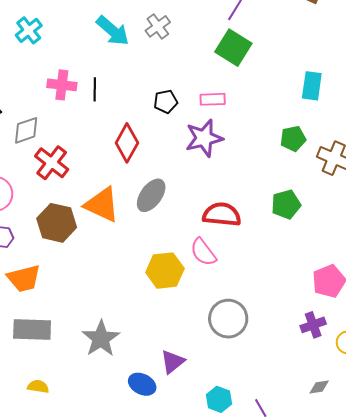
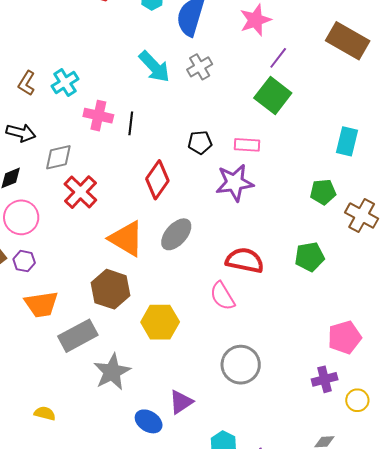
cyan cross: (29, 30) -> (65, 83), moved
brown hexagon: (57, 223) -> (111, 289), moved
yellow hexagon: (165, 271) -> (160, 322), moved
gray rectangle: (32, 329) -> (78, 336), moved, turned -36

